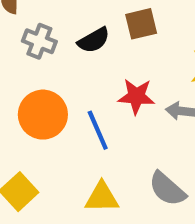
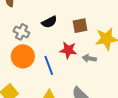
brown square: (141, 24) -> (80, 26), moved
gray cross: (39, 41) -> (21, 32), moved

